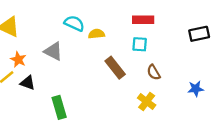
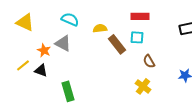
cyan semicircle: (74, 23) -> (70, 19), moved
orange star: (18, 59) -> (44, 50), moved
brown rectangle: (115, 68) -> (117, 44), moved

